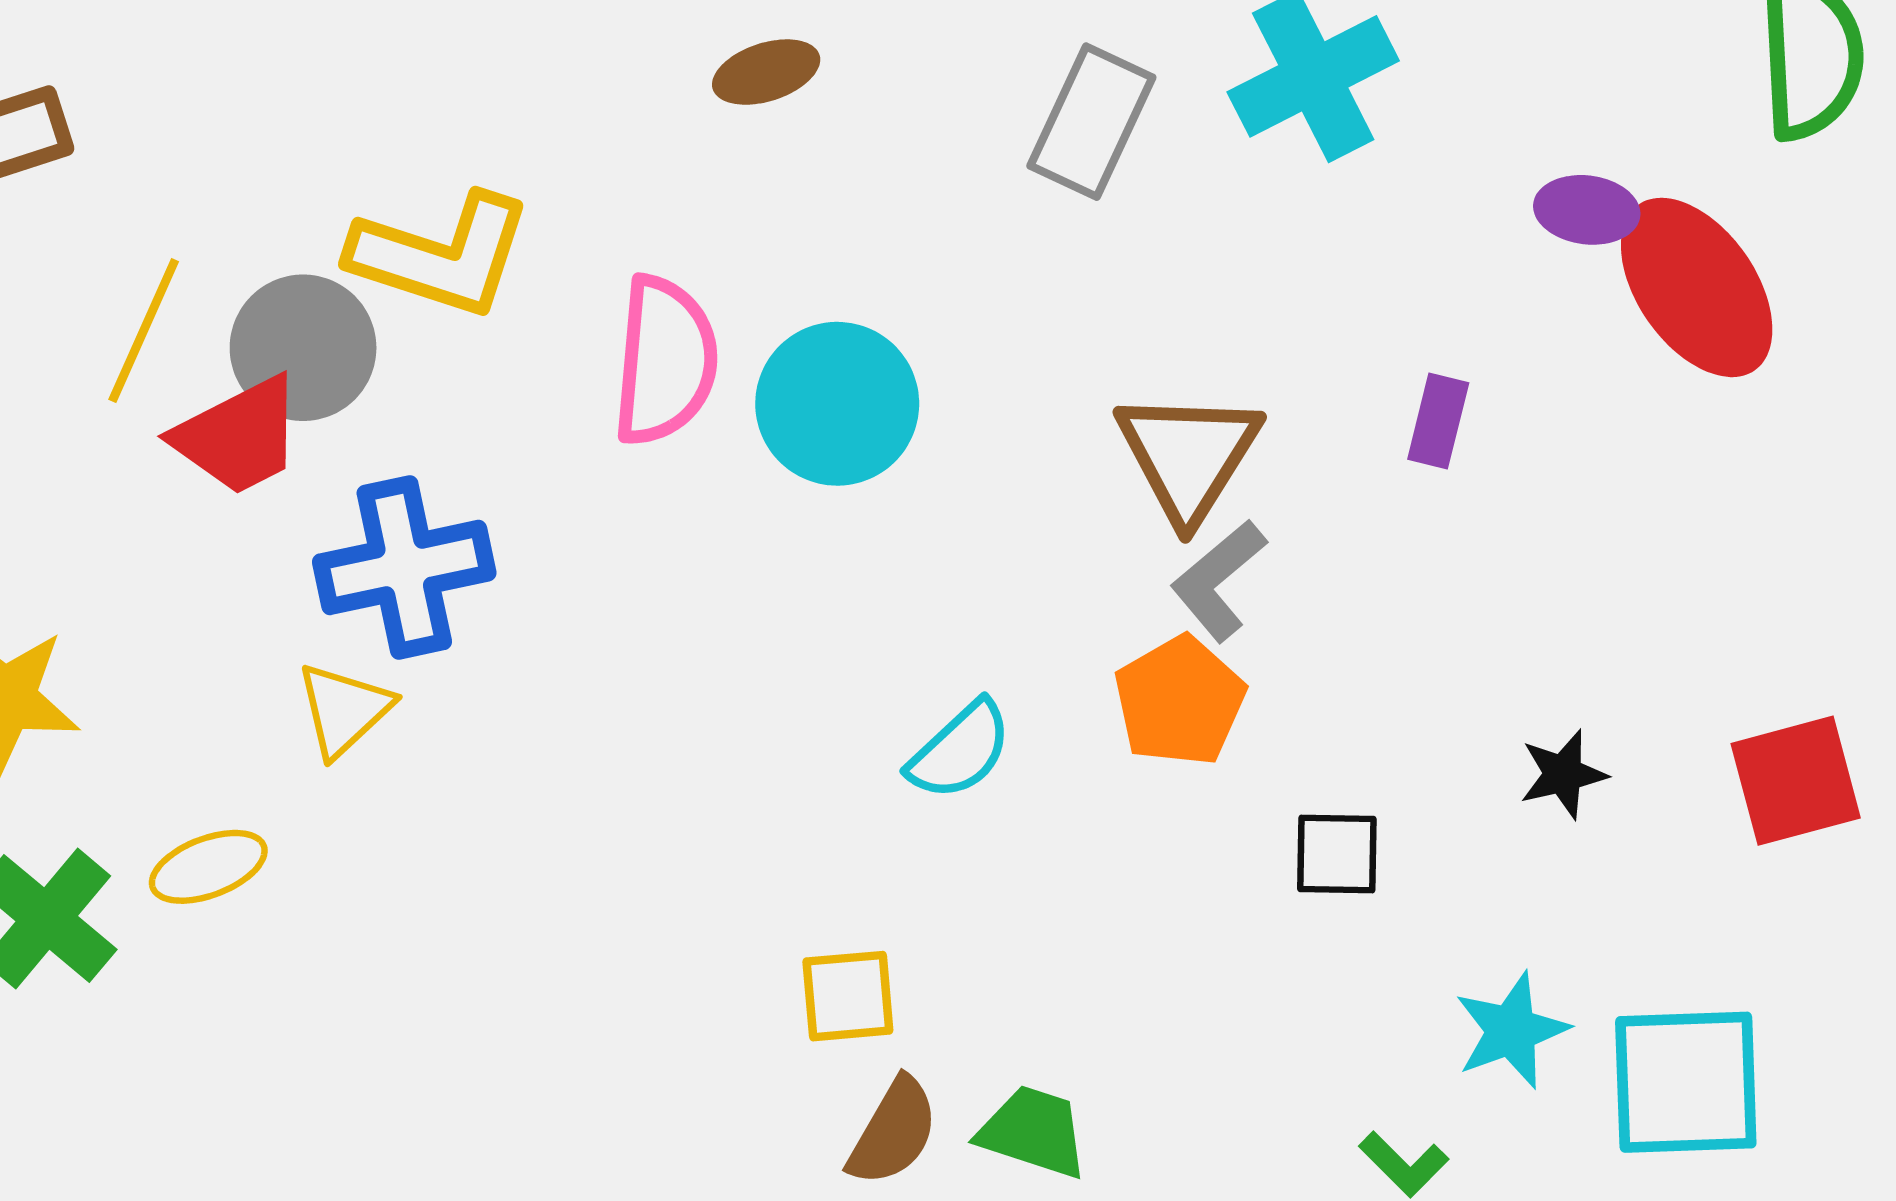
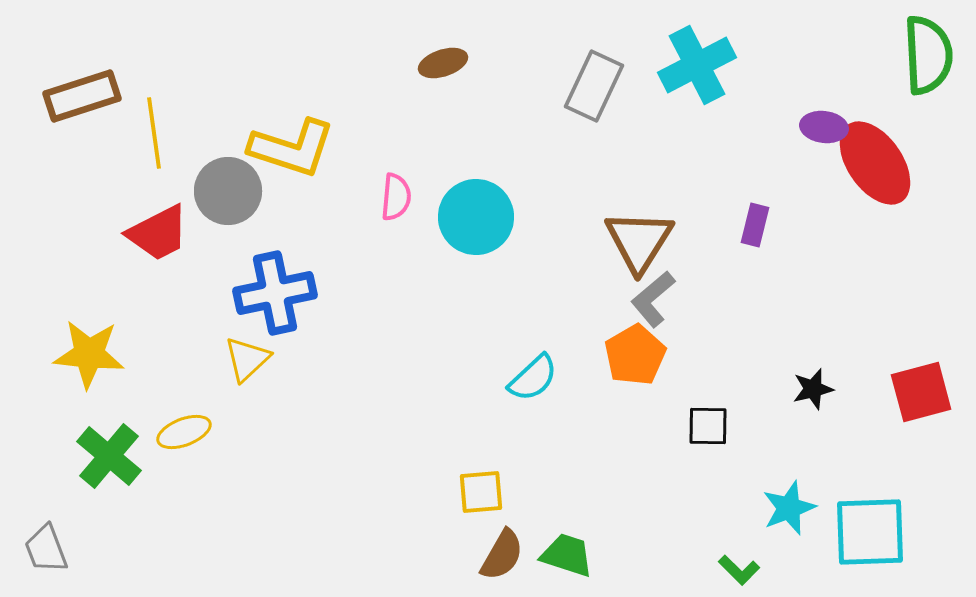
yellow line: (144, 331) -> (154, 133), moved, turned -32
pink semicircle: (665, 361) -> (396, 197), size x0.6
red trapezoid: (238, 436) -> (158, 233), moved

